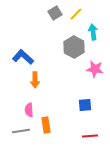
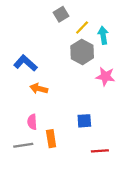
yellow line: (76, 14) -> (82, 28), moved
orange arrow: (35, 80) -> (39, 89), turned 105
blue square: (85, 105) -> (84, 121), moved

